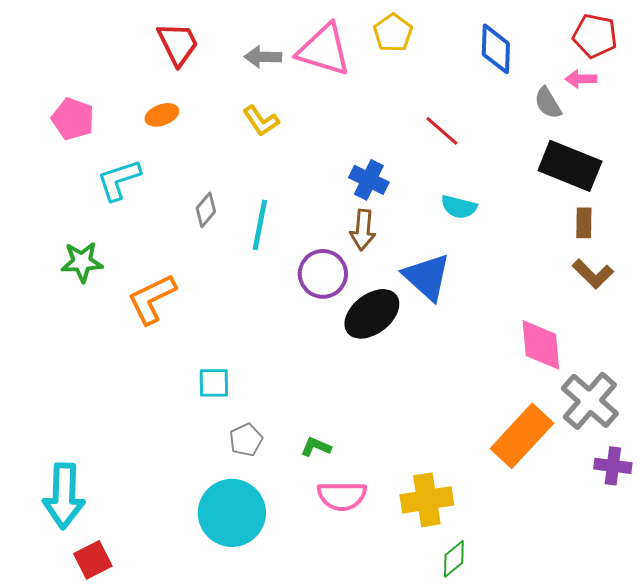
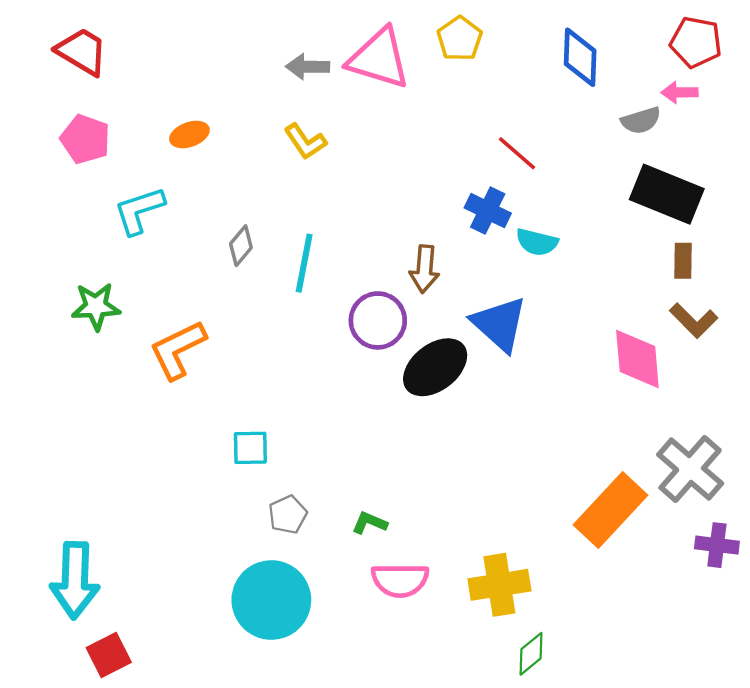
red trapezoid: (178, 44) -> (82, 51), moved, turned -33
gray semicircle: (548, 103) -> (641, 120), turned -76
blue cross: (369, 180) -> (488, 211), moved
pink diamond: (541, 345) -> (637, 359), moved

